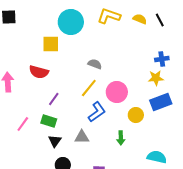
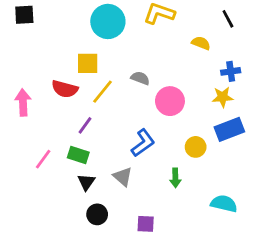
yellow semicircle: (140, 19) -> (201, 43), moved
yellow square: (51, 44) -> (88, 63), moved
yellow line: (89, 88) -> (103, 92), moved
pink circle: (117, 92) -> (170, 101), moved
gray triangle: (82, 137) -> (123, 177), turned 42

